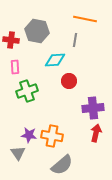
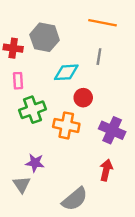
gray line: (75, 40) -> (99, 57), moved
purple cross: (93, 108) -> (112, 130), turned 30
red arrow: (96, 133) -> (106, 170), moved
orange cross: (52, 136) -> (66, 125), moved

